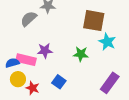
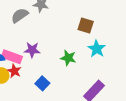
brown square: (94, 21) -> (86, 26), size x0.7
red star: (33, 88) -> (14, 71), moved

